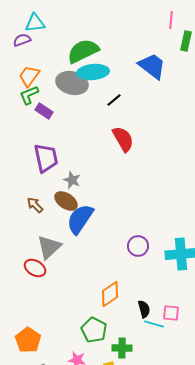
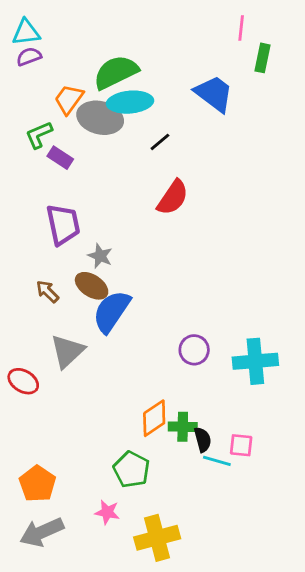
cyan triangle: (35, 23) -> (26, 32), moved
orange trapezoid: (29, 76) -> (69, 99), moved
red semicircle: (123, 139) -> (173, 197), turned 64
red ellipse: (35, 268) -> (23, 381), moved
green cross: (122, 348) -> (183, 427), moved

